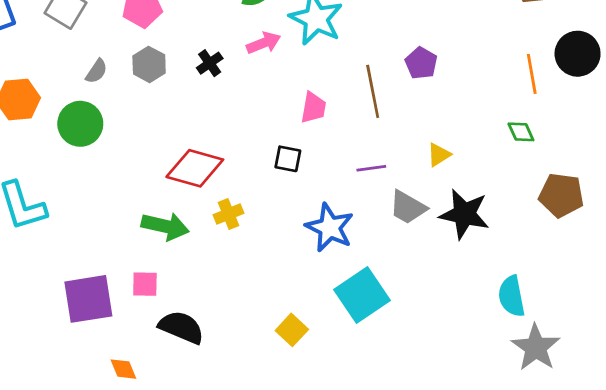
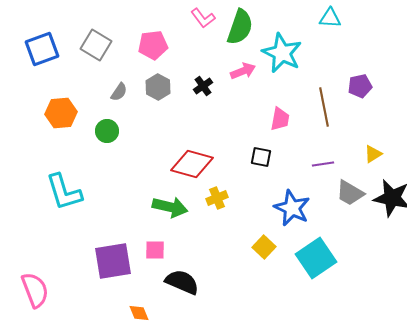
purple pentagon: (421, 63) -> (360, 86), turned 30
green circle: (80, 124) -> (107, 131), size x0.7
yellow square: (292, 330) -> (264, 247), moved

